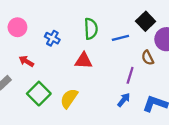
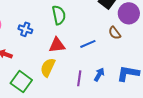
blue line: (120, 38) -> (88, 44), moved
purple line: (130, 75) -> (79, 78), moved
yellow semicircle: (69, 98) -> (48, 67), moved

